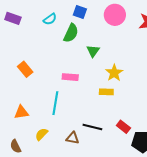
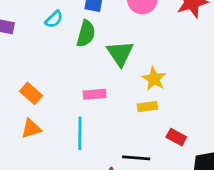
green triangle: (93, 51) -> (120, 53), size x1.5
orange triangle: (21, 112) -> (31, 129), moved
red rectangle: (123, 127) -> (176, 137), moved

